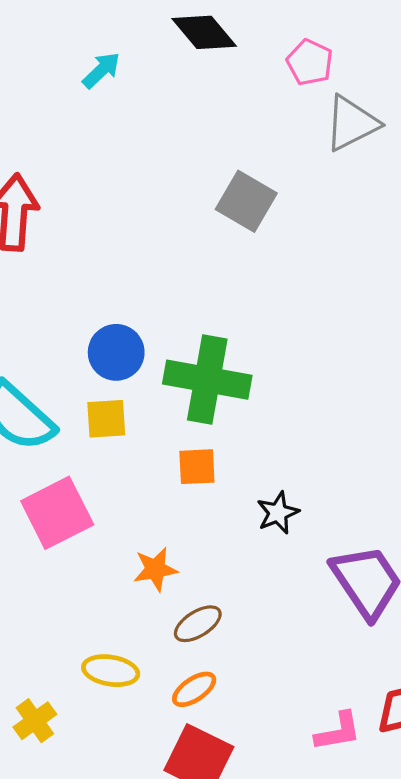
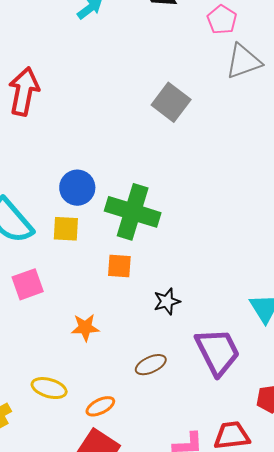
pink square: (57, 513) -> (28, 284), size x0.7
brown ellipse: (198, 624) -> (151, 365), moved

